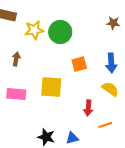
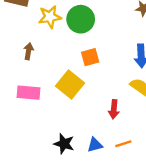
orange square: (79, 64) -> (90, 57), moved
yellow square: (51, 87) -> (70, 84), turned 35
orange line: (105, 125) -> (123, 144), moved

